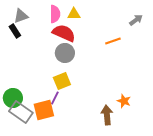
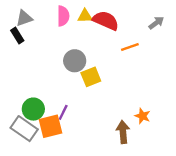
red semicircle: (64, 33) -> (106, 21), moved
yellow square: (62, 81) -> (91, 77), moved
green circle: (13, 98) -> (33, 109), moved

